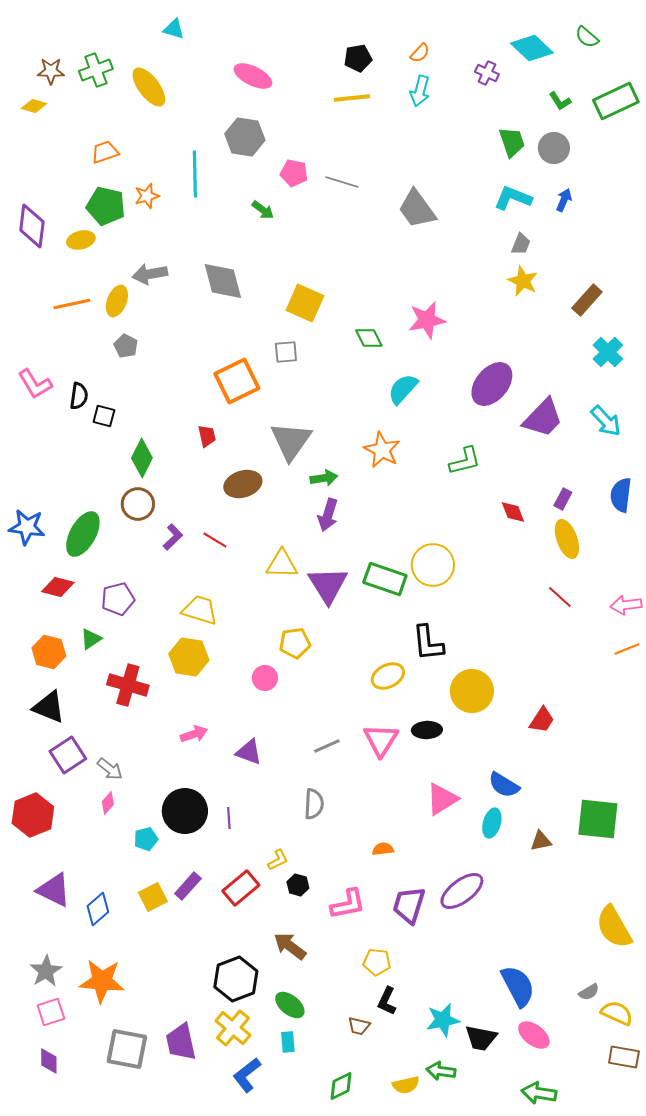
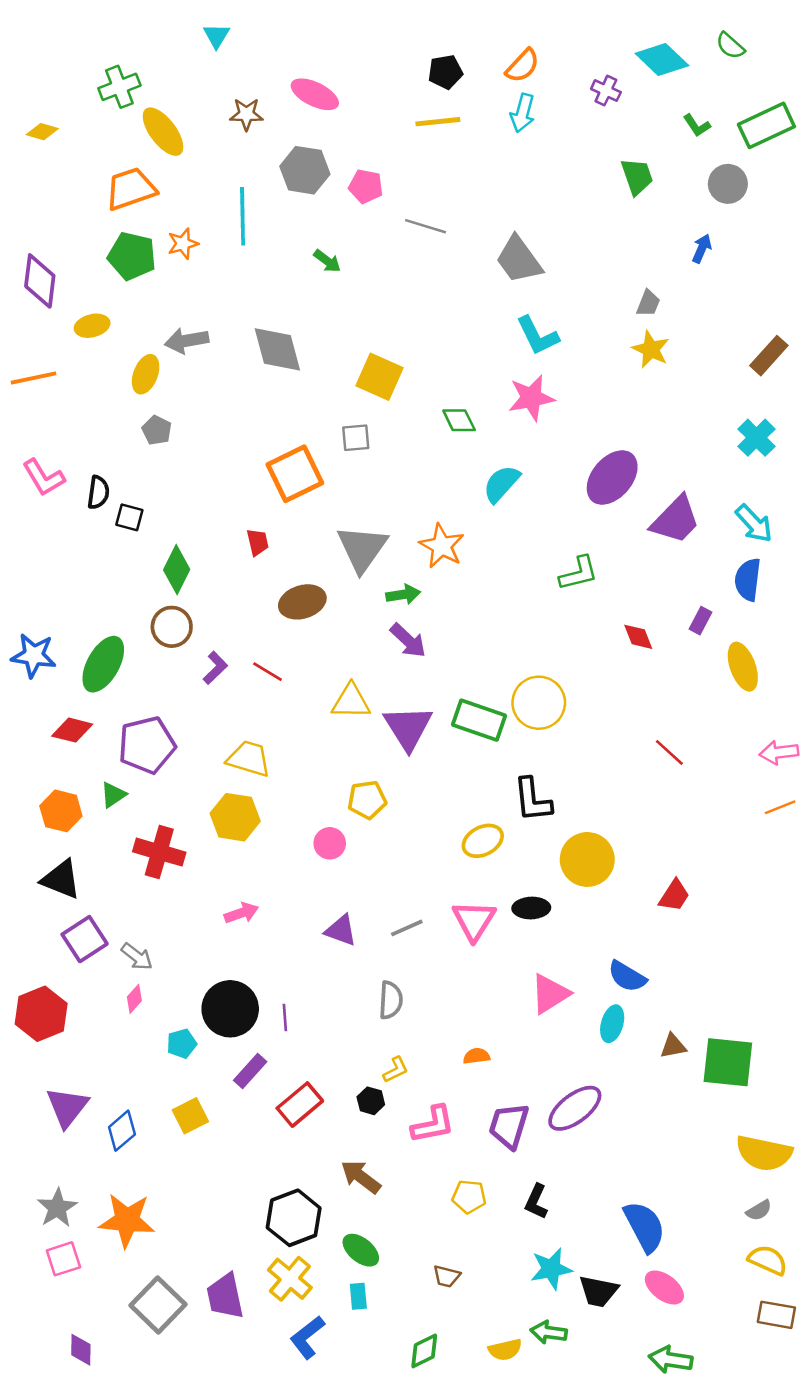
cyan triangle: (174, 29) -> (216, 36), turned 45
orange semicircle: (420, 53) -> (523, 66), size x1.4
brown star: (51, 71) -> (246, 114), moved
yellow ellipse: (149, 87) -> (163, 132), moved
gray circle: (554, 148) -> (728, 184), moved
orange trapezoid: (105, 152) -> (131, 189), size x1.5
pink pentagon: (294, 173) -> (366, 186), moved
cyan L-shape: (513, 198) -> (537, 336), moved, turned -138
yellow ellipse: (81, 240) -> (92, 326), moved
brown rectangle: (587, 300) -> (769, 356), moved
orange line: (72, 304) -> (34, 378), moved
orange star: (382, 450) -> (442, 546), moved
blue semicircle: (621, 495) -> (748, 580), moved
purple arrow: (328, 515) -> (408, 640), turned -64
yellow ellipse: (567, 539) -> (743, 667), moved
red line: (560, 597) -> (669, 752), moved
purple pentagon: (118, 599) -> (147, 745), size x1.4
purple triangle: (249, 752) -> (341, 930), moved
green square: (598, 819) -> (728, 1062), moved
yellow L-shape: (278, 860) -> (396, 1070), moved
purple rectangle: (188, 886) -> (250, 1071), moved
purple triangle: (54, 890) -> (67, 1107), turned 42
yellow semicircle: (614, 927) -> (764, 1153), turned -48
gray semicircle: (589, 992) -> (759, 1210), moved
black L-shape: (387, 1001) -> (536, 1202), moved
gray square: (127, 1049) -> (158, 1305), turned 33
purple diamond: (49, 1061) -> (81, 1350), moved

